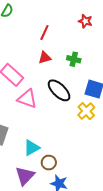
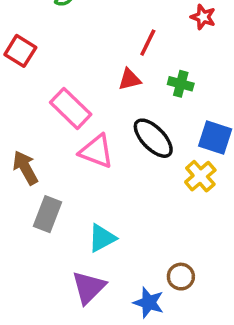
red line: (44, 33) -> (148, 43), moved
brown circle: (49, 163) -> (181, 277), moved

